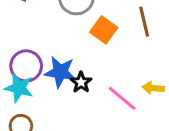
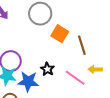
brown line: (144, 22) -> (82, 45), moved
blue star: (60, 72) -> (28, 82), moved

